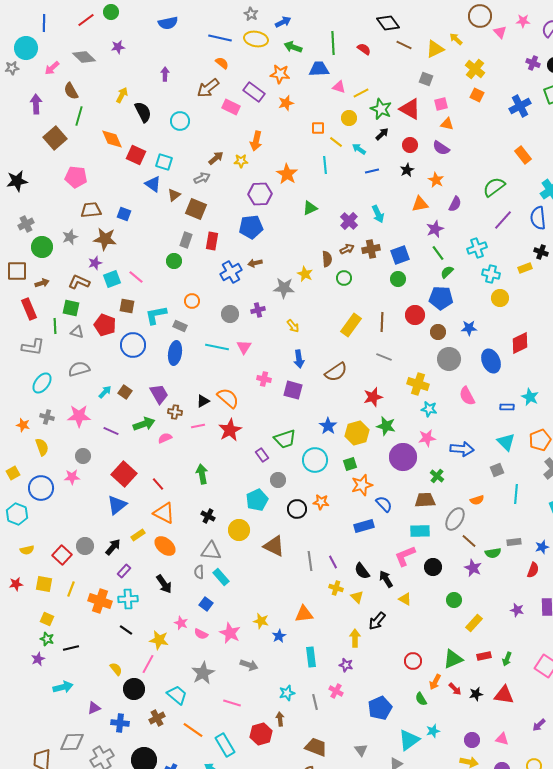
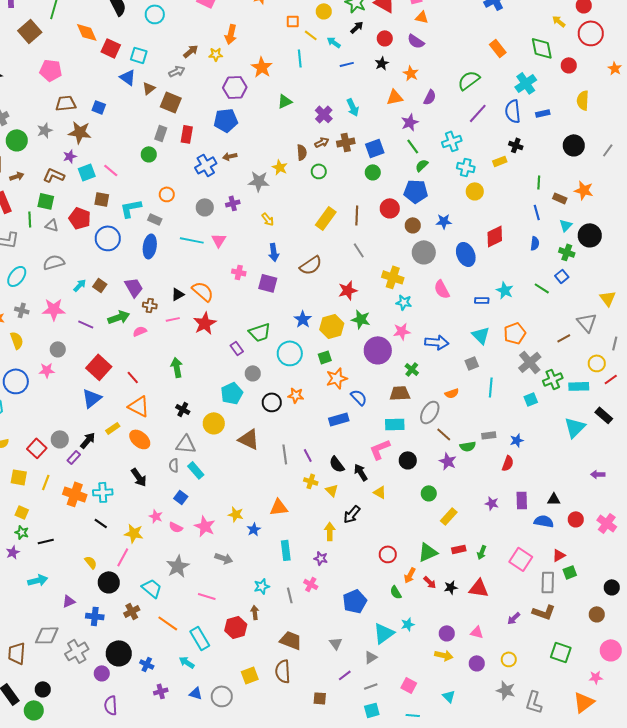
gray line: (384, 357) -> (359, 250), turned 35
purple rectangle: (124, 571) -> (74, 457), moved

